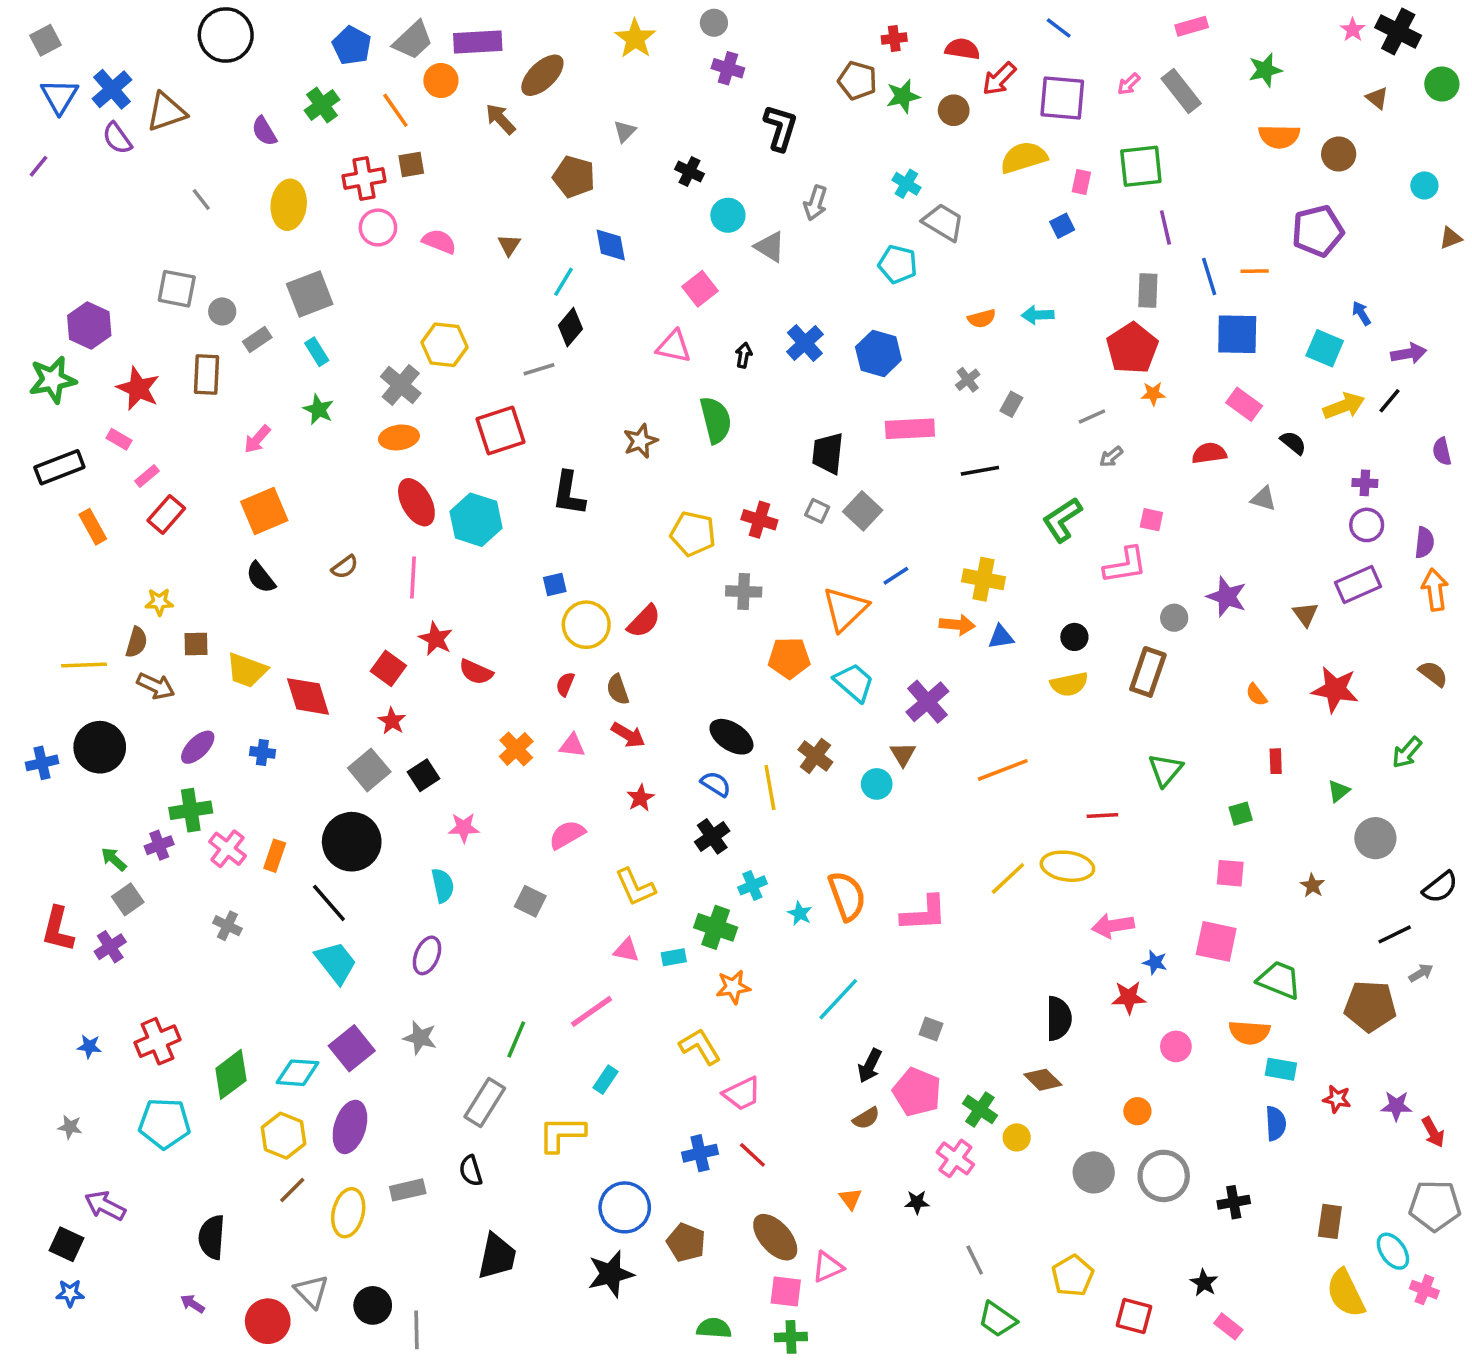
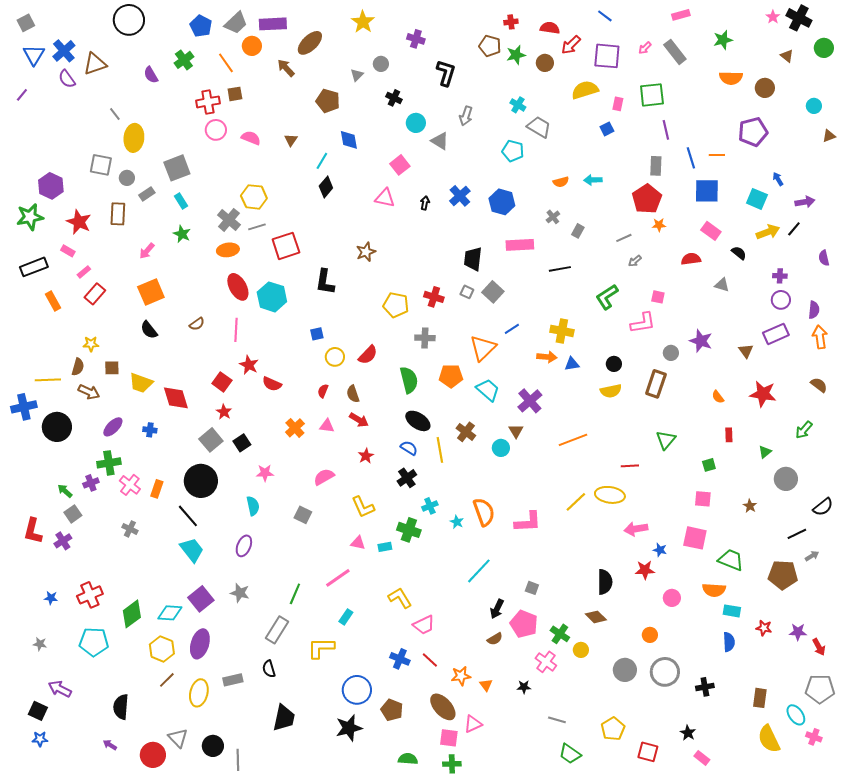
gray circle: (714, 23) -> (381, 64), moved
yellow ellipse: (289, 205) -> (134, 138), moved
gray line: (539, 369) -> (257, 227), moved
green semicircle: (716, 420) -> (409, 380), moved
yellow circle: (586, 625) -> (335, 357), size x0.7
blue cross: (42, 763) -> (24, 407), moved, size x1.4
orange star: (733, 987) -> (461, 676), moved
blue cross: (700, 1153) -> (400, 659), turned 36
gray line: (975, 1260) -> (557, 720), turned -48

